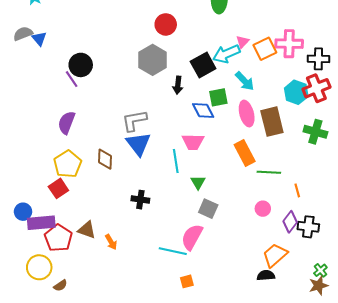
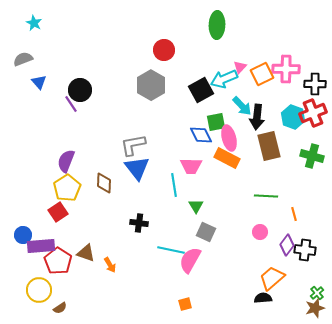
blue triangle: (39, 39) -> (39, 82), moved
black arrow: (178, 85) -> (257, 117), moved, size x1.4
pink ellipse: (247, 114) -> (229, 138), moved
purple semicircle: (67, 123) -> (66, 161), moved
orange rectangle: (245, 153) -> (227, 158), moved, turned -35
cyan line: (173, 251) -> (171, 250), moved

